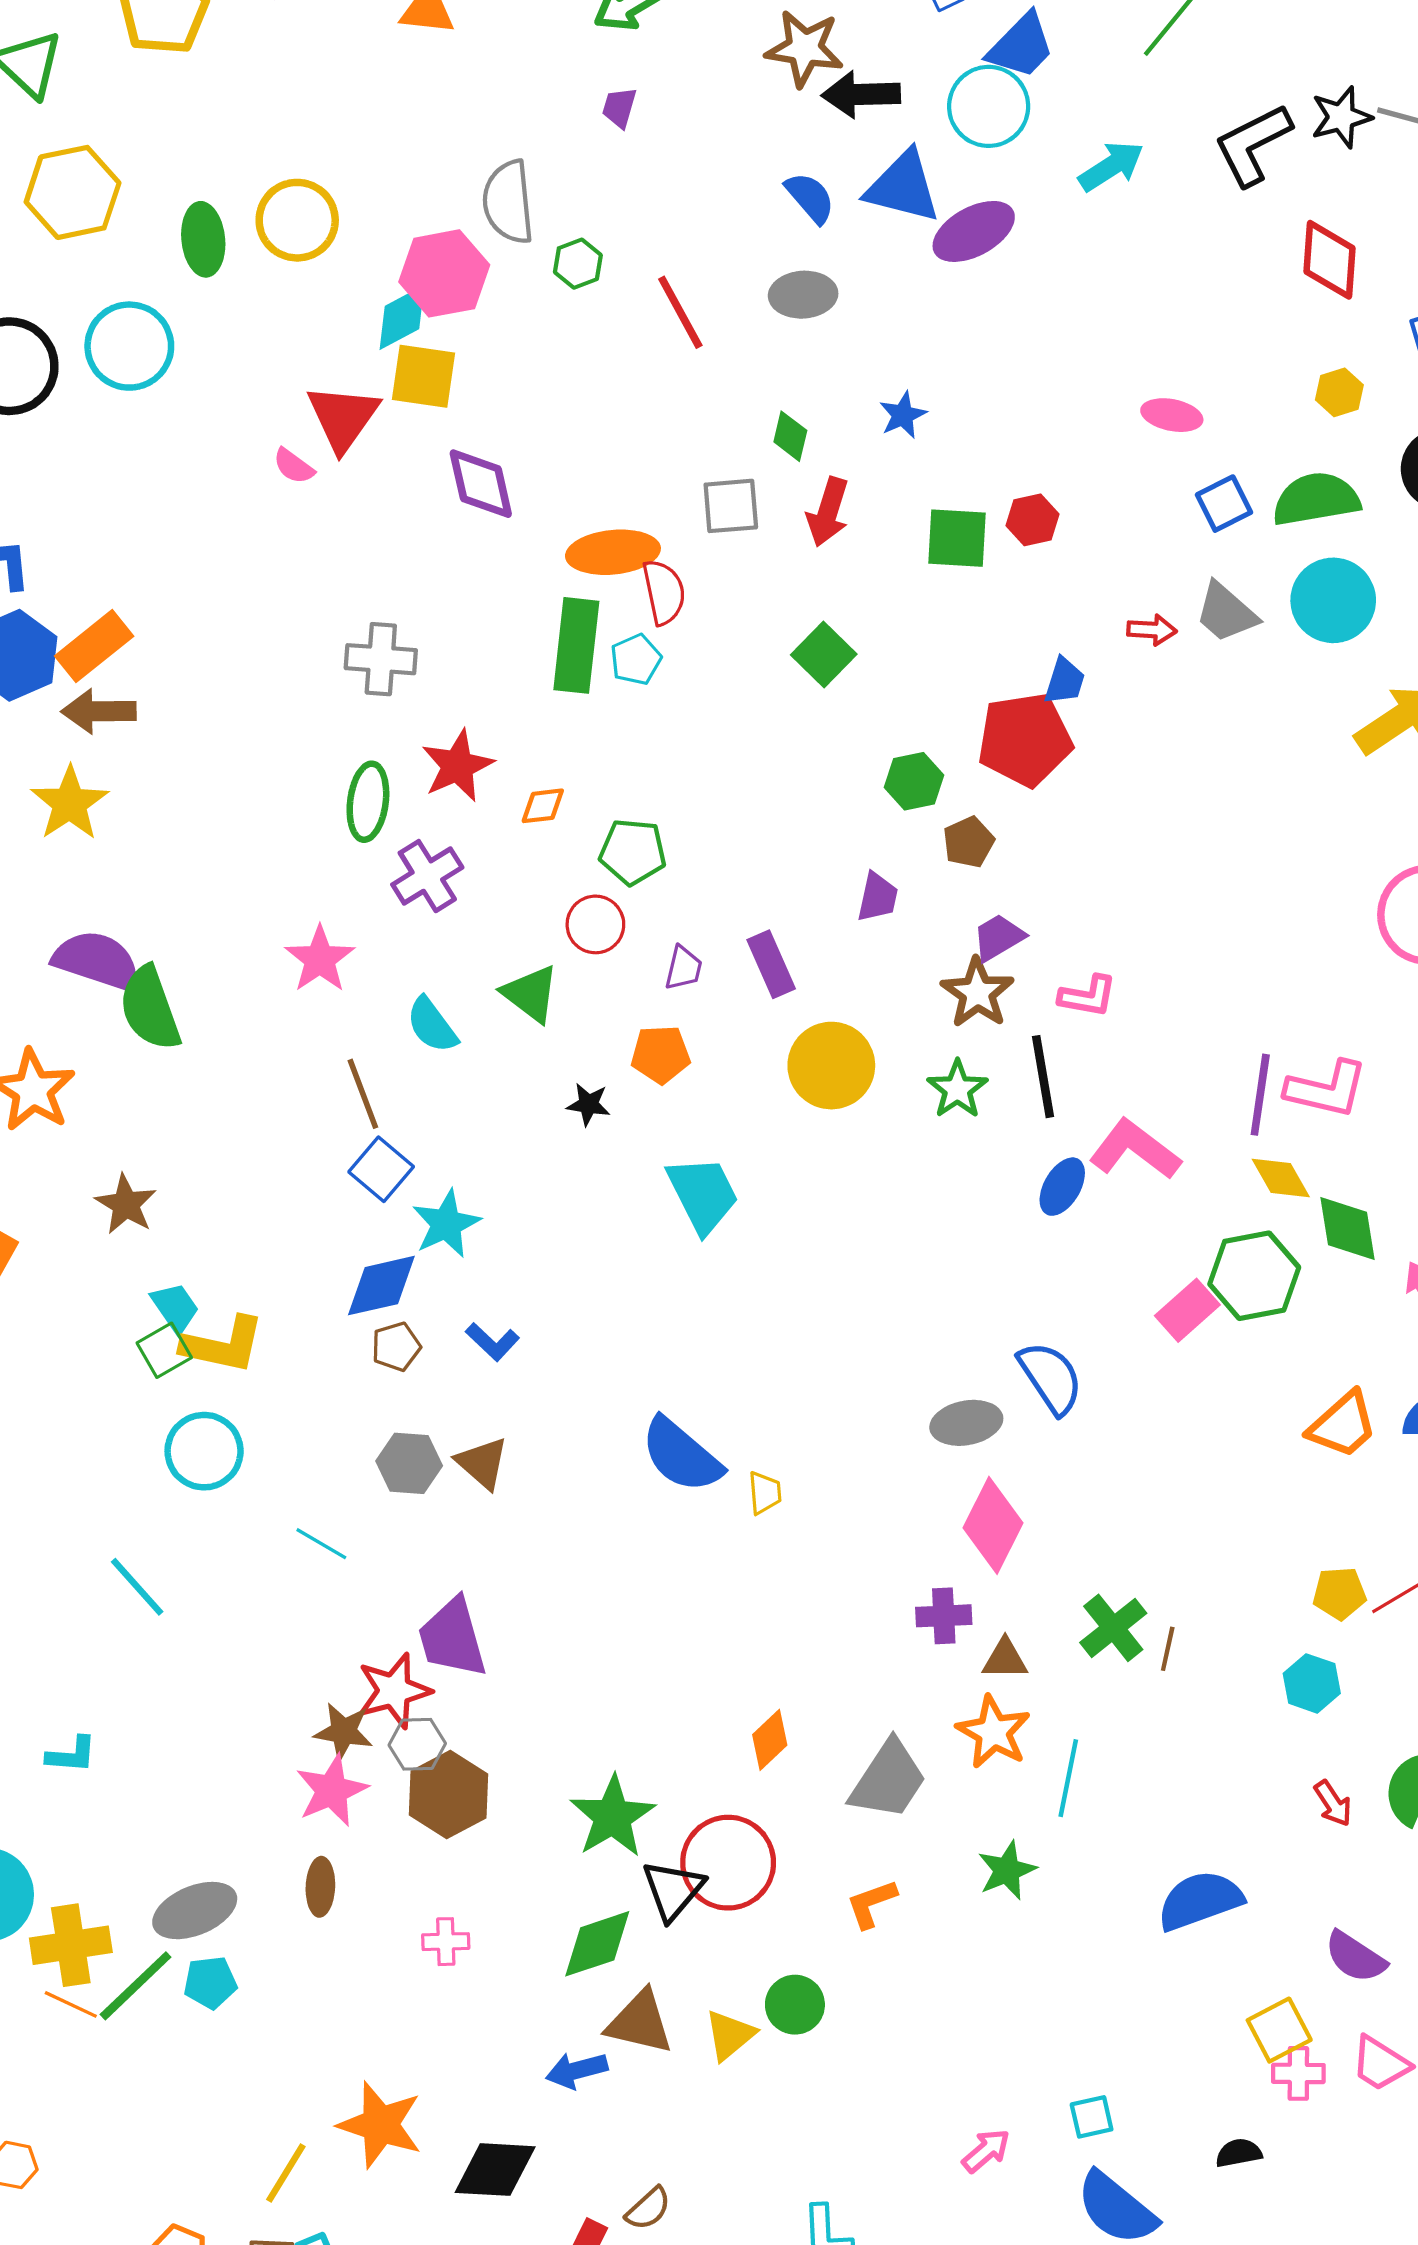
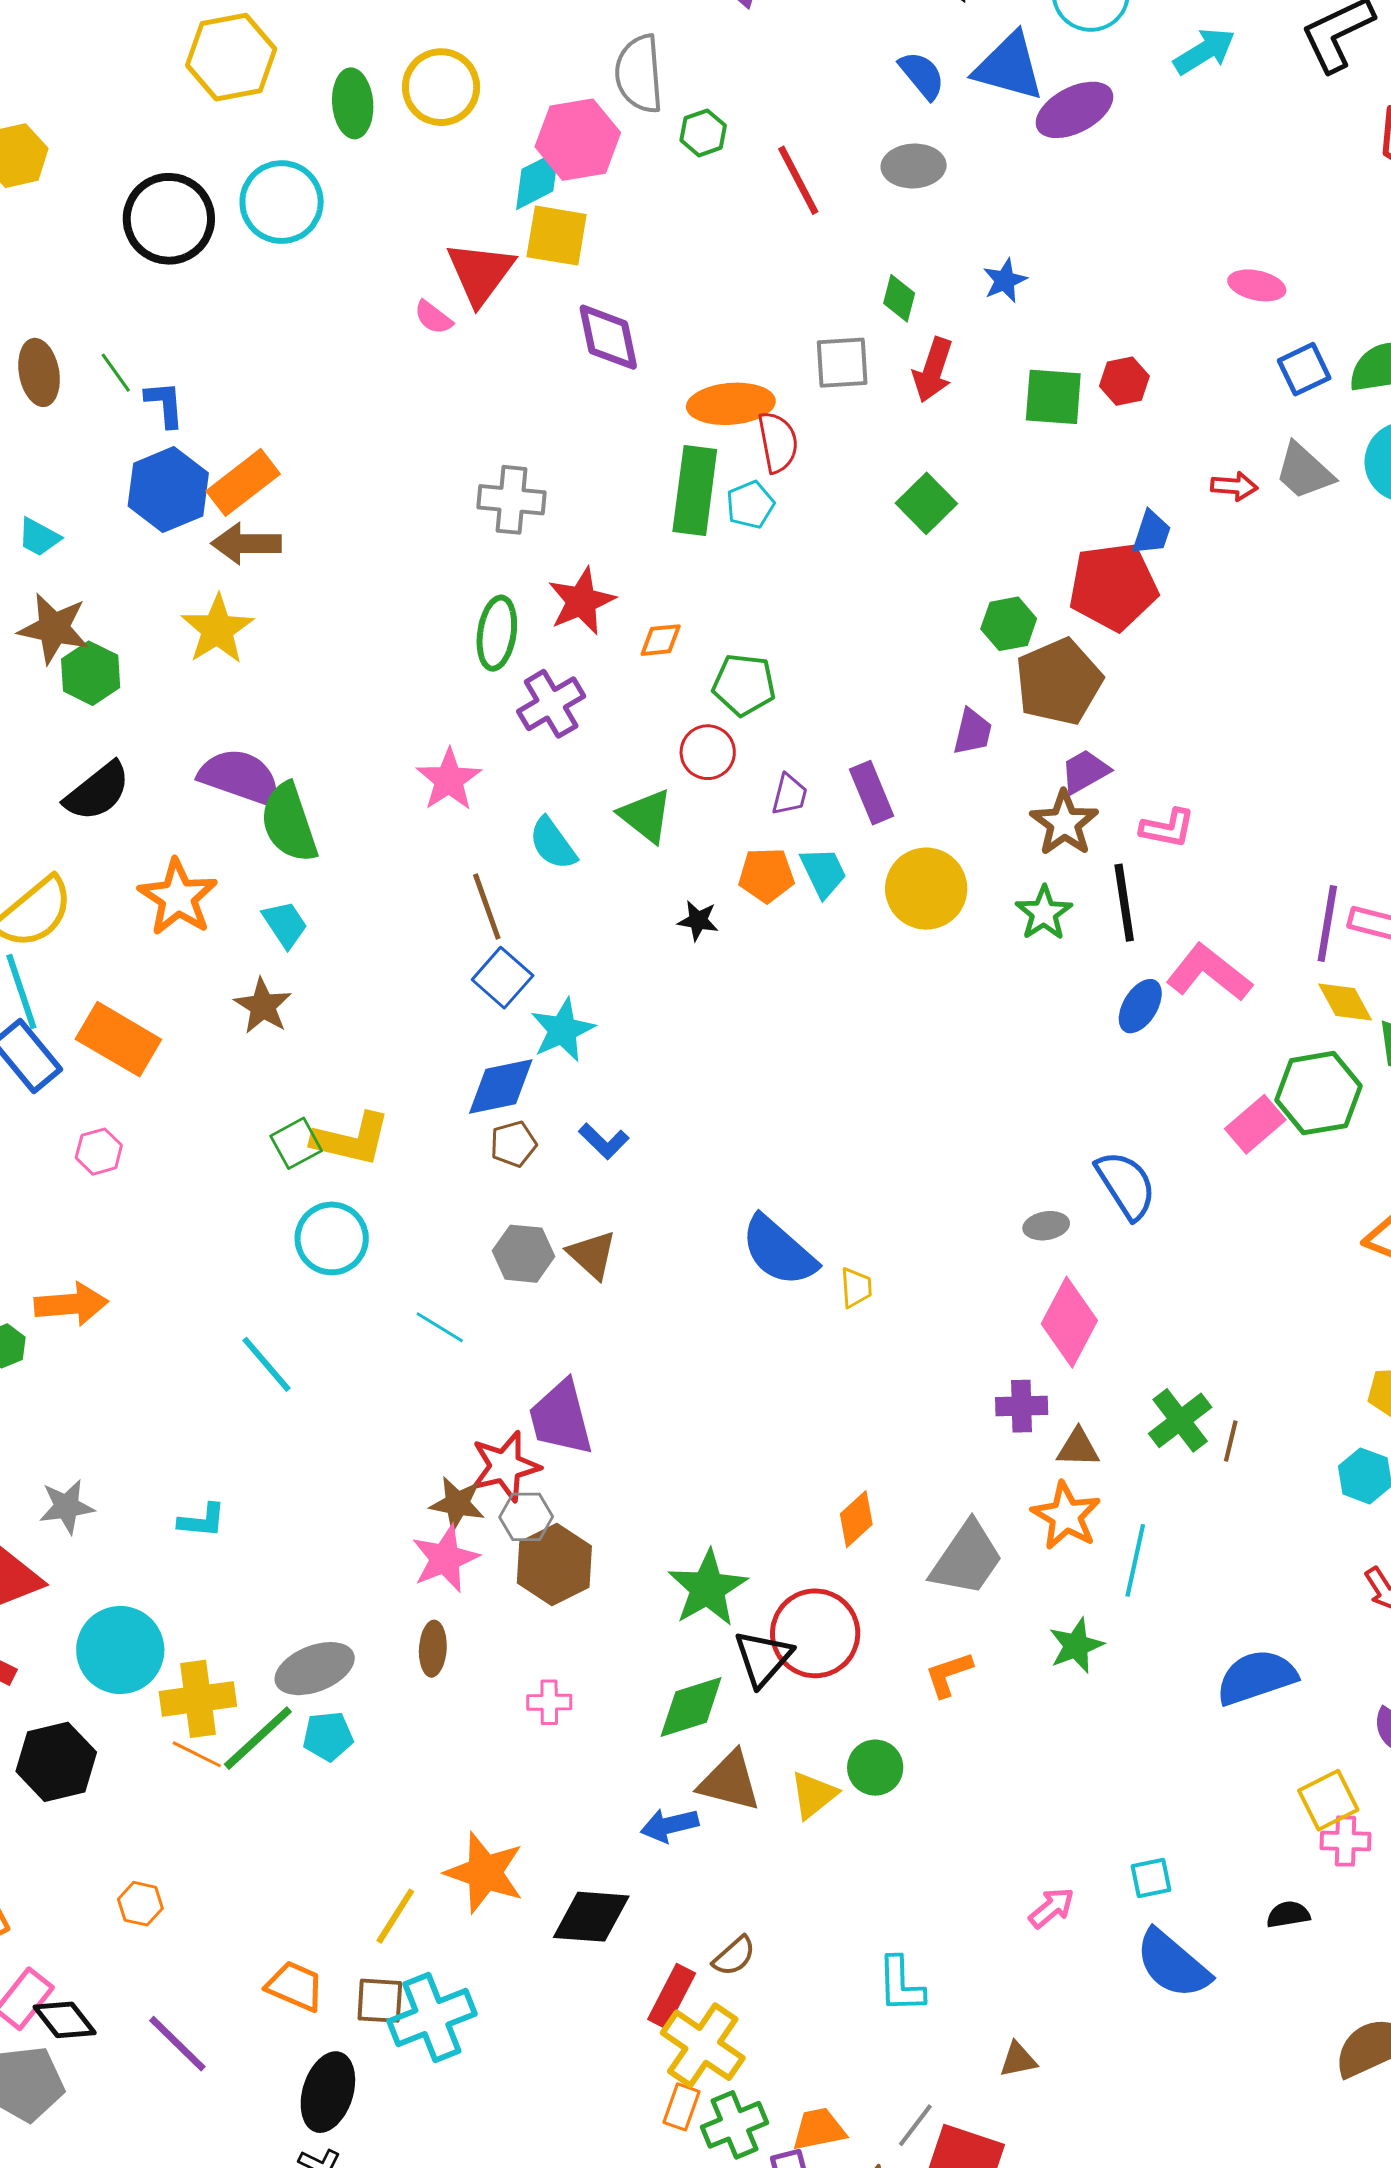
brown pentagon: (969, 842) -> (1059, 682), size x1.8
cyan trapezoid: (703, 1194) -> (823, 872), moved, size x0.7
cyan trapezoid: (175, 1308) -> (285, 924), moved
gray ellipse: (966, 1423) -> (1046, 1226), size x0.7

